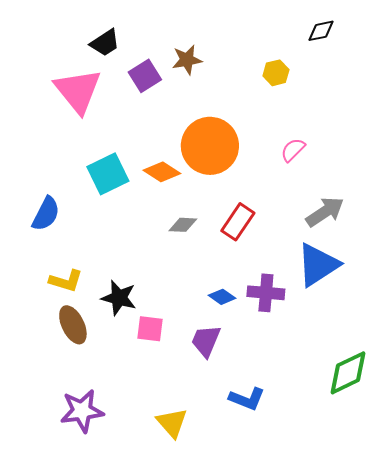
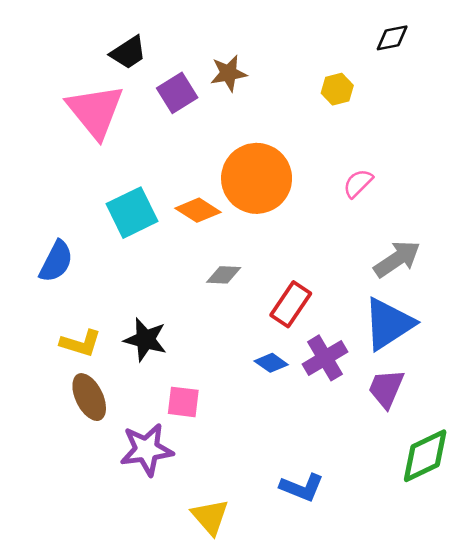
red rectangle: (238, 222) -> (291, 304), moved
purple cross: (266, 293) -> (325, 358), turned -36
black star: (119, 298) -> (145, 340), moved
purple trapezoid: (206, 341) -> (386, 388), moved
purple star: (82, 411) -> (147, 450), moved

